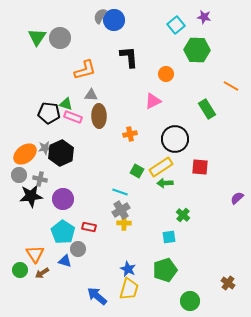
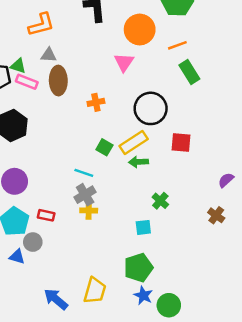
orange circle: (166, 74) -> (140, 30), size x1.6
orange line: (231, 86) -> (177, 45), moved, turned -49
pink triangle: (153, 101) -> (124, 62), turned -30
blue star: (128, 269) -> (143, 295), moved
brown cross: (228, 283) -> (216, 215), moved

